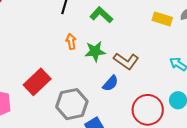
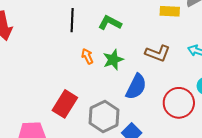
brown L-shape: (126, 61) -> (158, 53), moved
blue semicircle: (111, 83) -> (136, 87), size x1.5

